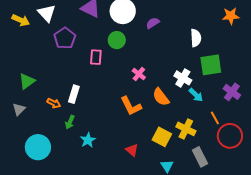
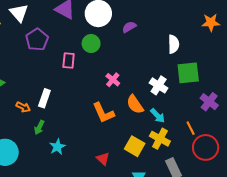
cyan arrow: (196, 95) -> (158, 116), moved

